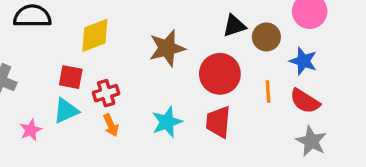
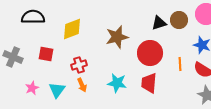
brown circle: (266, 37) -> (179, 20), moved
red square: (71, 77) -> (46, 54), moved
cyan triangle: (66, 111) -> (57, 90), moved, turned -30
cyan star: (167, 122) -> (117, 83), turned 30

